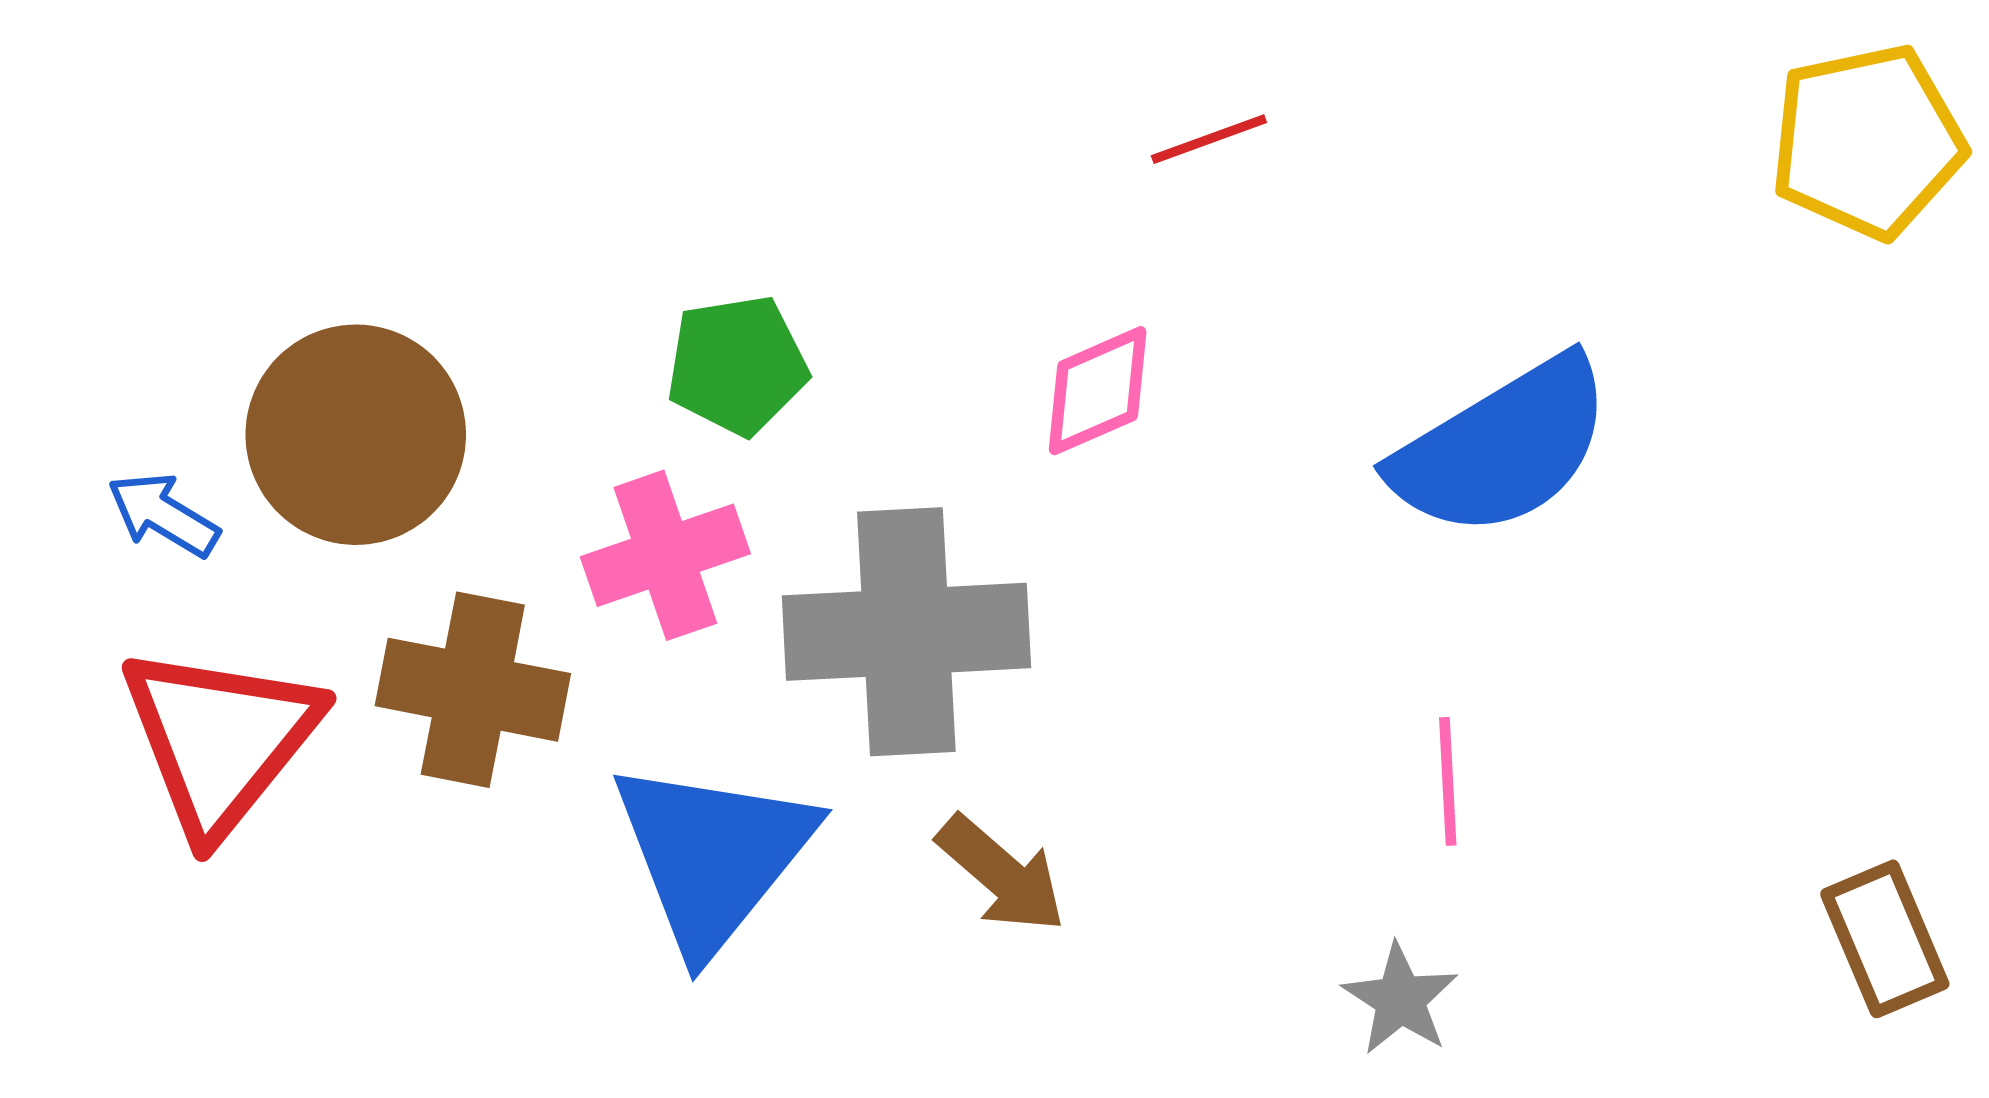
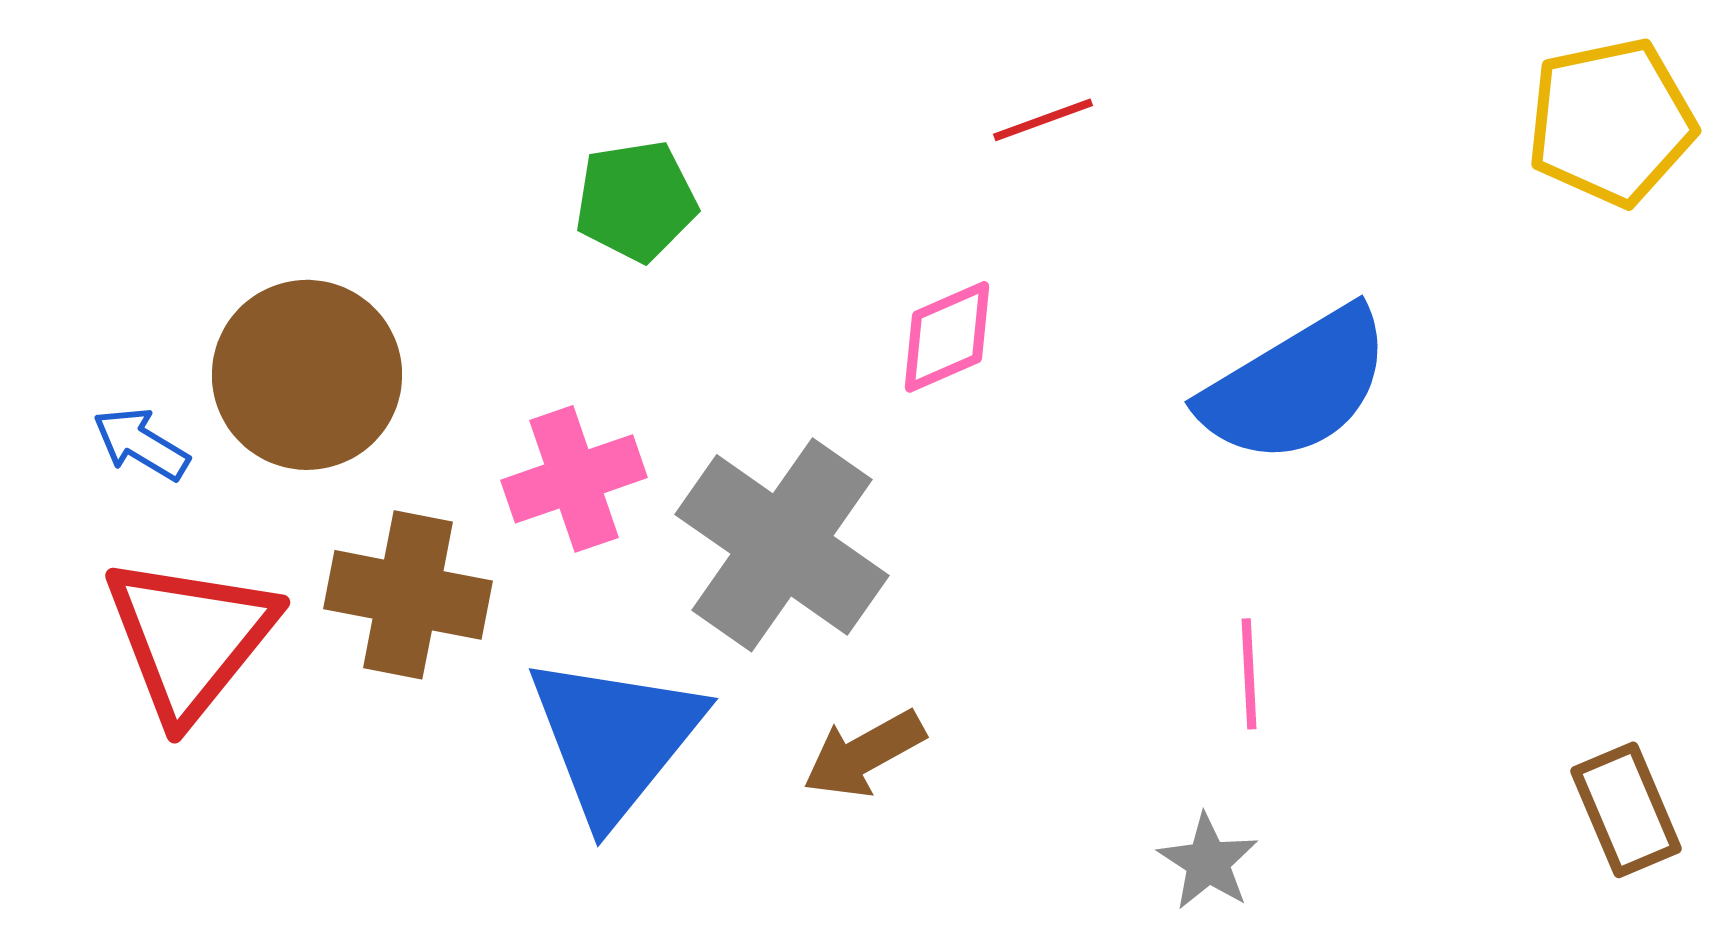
green pentagon: (737, 365) -> (636, 201), moved
gray cross: (906, 632) -> (782, 545), turned 38
brown arrow: (1001, 874) -> (864, 754), turned 110

